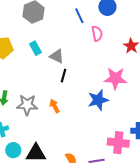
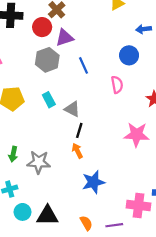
blue line: (79, 16) -> (84, 65), moved
blue star: (98, 100) -> (93, 182), moved
orange arrow: (55, 106) -> (77, 151), moved

